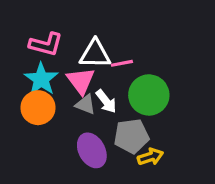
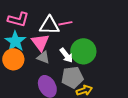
pink line: (122, 63) -> (65, 23), moved
white arrow: (106, 101) -> (66, 55), moved

